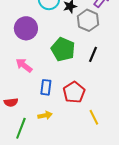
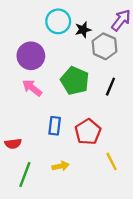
pink arrow: (24, 65) -> (32, 88), moved
yellow arrow: (45, 115) -> (61, 166), moved

